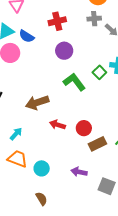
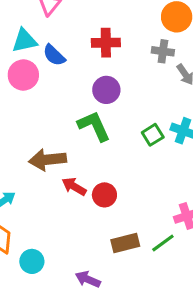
green L-shape: (74, 82) -> (94, 126), moved
red arrow: (57, 125) -> (74, 186), moved
red circle: (84, 128) -> (104, 195), moved

